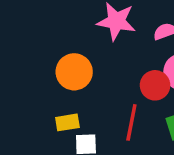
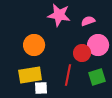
yellow rectangle: (67, 122) -> (30, 75), size x1.6

